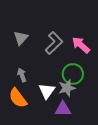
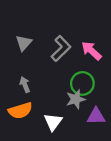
white triangle: (47, 91) -> (53, 122), moved
orange semicircle: (18, 98) -> (20, 111), turned -70
purple triangle: (63, 109) -> (96, 116), moved

